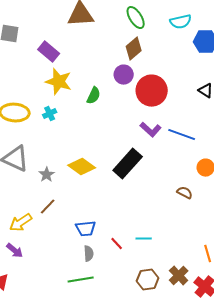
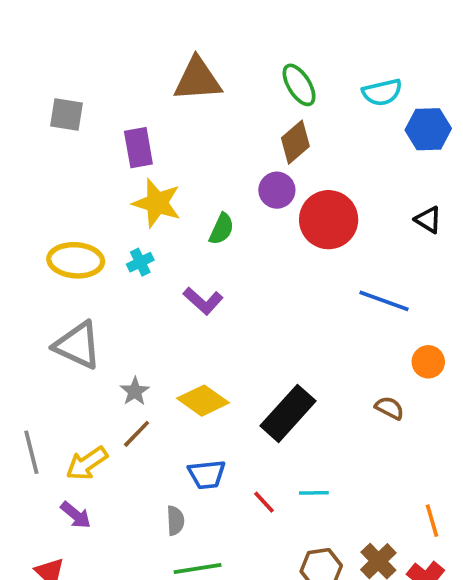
purple rectangle: (49, 52) -> (138, 148), turned 40
purple L-shape: (151, 130) -> (203, 301), moved
black rectangle: (128, 164) -> (288, 413), moved
yellow diamond: (82, 167) -> (203, 401), moved
gray star: (47, 175) -> (135, 391), moved
gray semicircle: (89, 254) -> (175, 521), moved

